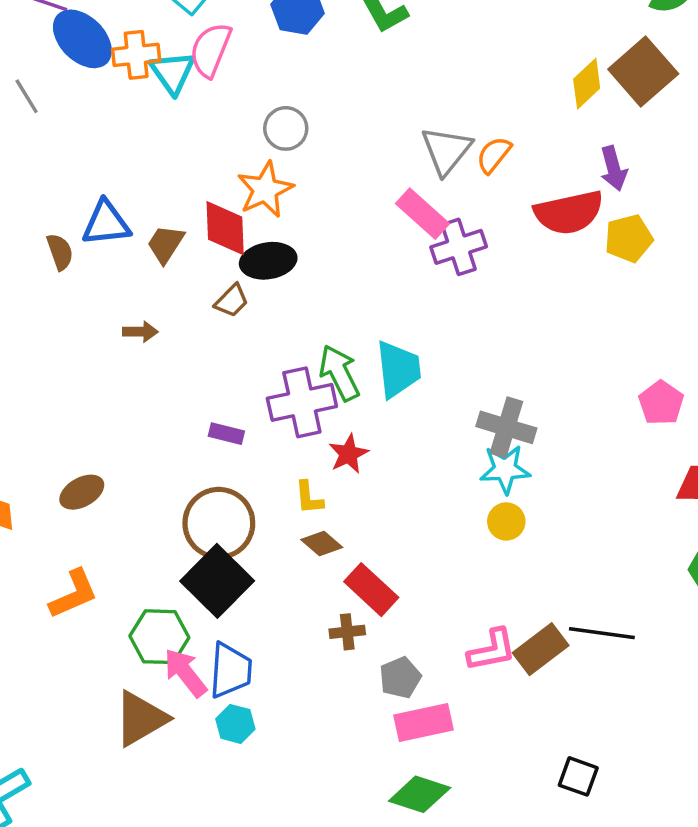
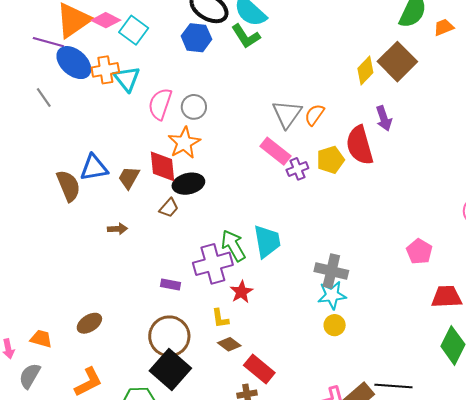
pink semicircle: (211, 50) -> (160, 104), moved
red semicircle: (569, 212) -> (360, 145), turned 90
yellow pentagon: (629, 238) -> (330, 160), moved
purple cross: (459, 247) -> (297, 169), size x0.7
brown semicircle: (60, 252) -> (68, 186), size x1.5

